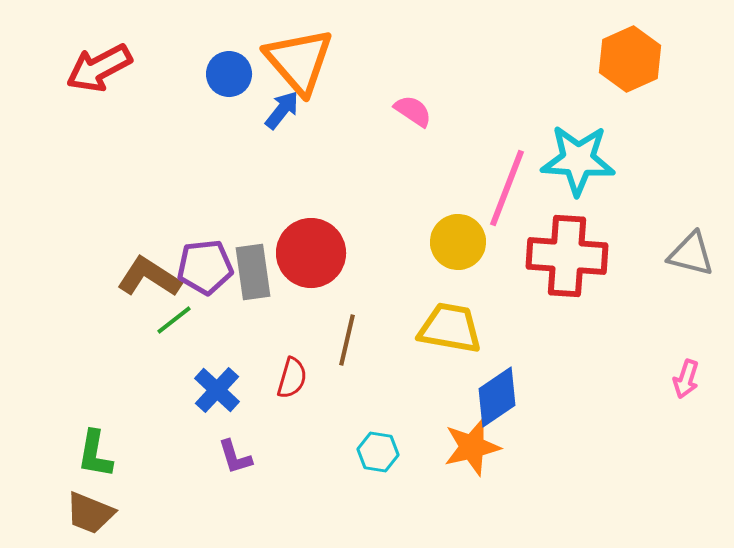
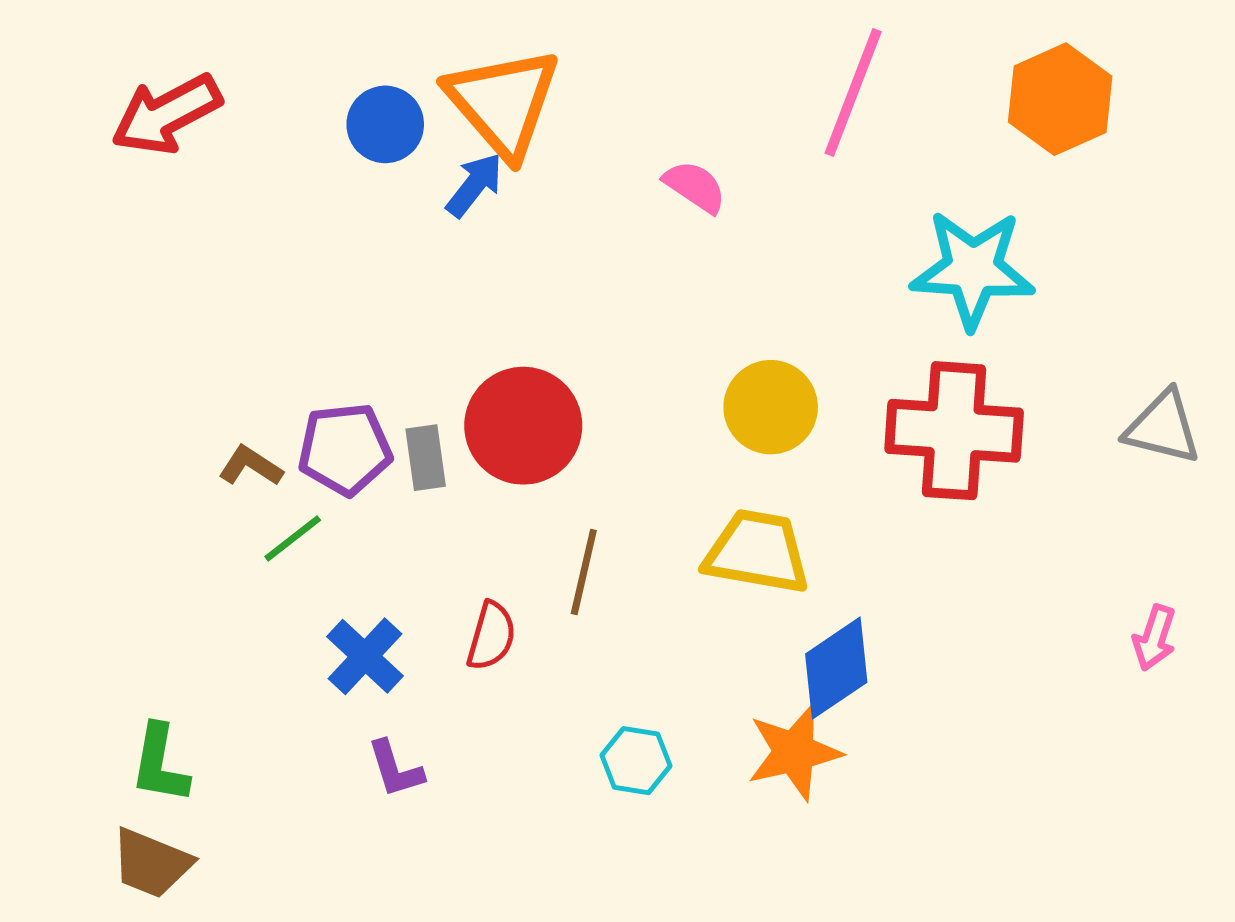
pink line: (507, 188) -> (853, 92), moved
gray rectangle: (253, 272) -> (426, 458), size x0.7
brown L-shape: (149, 277) -> (251, 466), size x0.6

